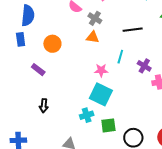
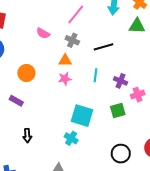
gray cross: (95, 18) -> (72, 40), moved
pink star: (101, 70) -> (65, 79), moved
cyan cross: (87, 115) -> (71, 138), turned -32
green square: (108, 125) -> (118, 111), moved

